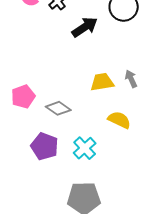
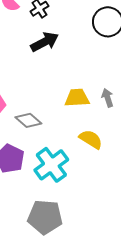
black arrow: (85, 27) -> (45, 42), moved
cyan cross: (85, 148) -> (51, 165), size x1.4

